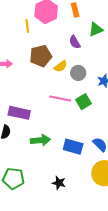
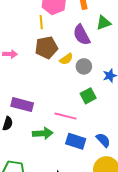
yellow line: (27, 26) -> (41, 22), moved
purple semicircle: (75, 42) -> (82, 35), size x1.5
pink line: (60, 98) -> (65, 116), moved

